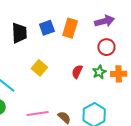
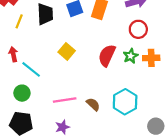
red semicircle: (77, 72) -> (107, 55), size x1.5

